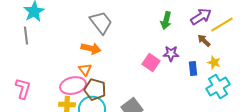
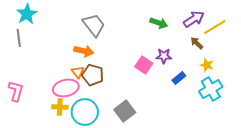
green arrow: (166, 21) -> (159, 23), turned -84
blue rectangle: (193, 69) -> (179, 78), moved, turned 56
brown pentagon: (95, 90) -> (93, 75), moved

